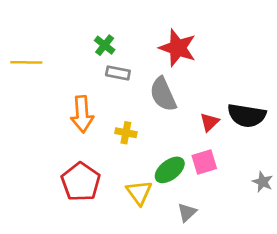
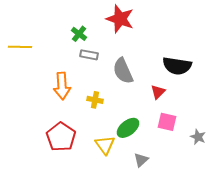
red star: (178, 48) -> (120, 19), moved
black semicircle: (247, 115) -> (177, 66), moved
pink square: (204, 162) -> (167, 122), moved, turned 30

